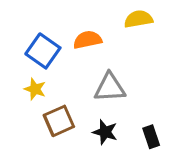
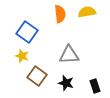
orange semicircle: (88, 40) -> (60, 14), moved, turned 96
brown square: (59, 121) -> (37, 76), turned -30

